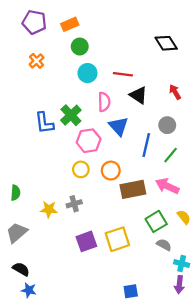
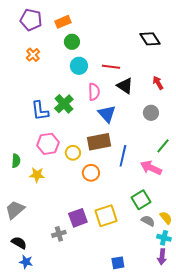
pink hexagon: (89, 141) -> (48, 144), moved
blue line: (146, 145) -> (123, 156), moved
green line: (171, 155) -> (163, 146), moved
orange circle: (111, 171) -> (91, 173), moved
brown rectangle: (133, 189) -> (99, 142), moved
green semicircle: (16, 193) -> (16, 161), moved
gray cross: (74, 204) -> (59, 234), moved
yellow star: (49, 209) -> (37, 175), moved
yellow semicircle: (184, 217) -> (166, 218), moved

